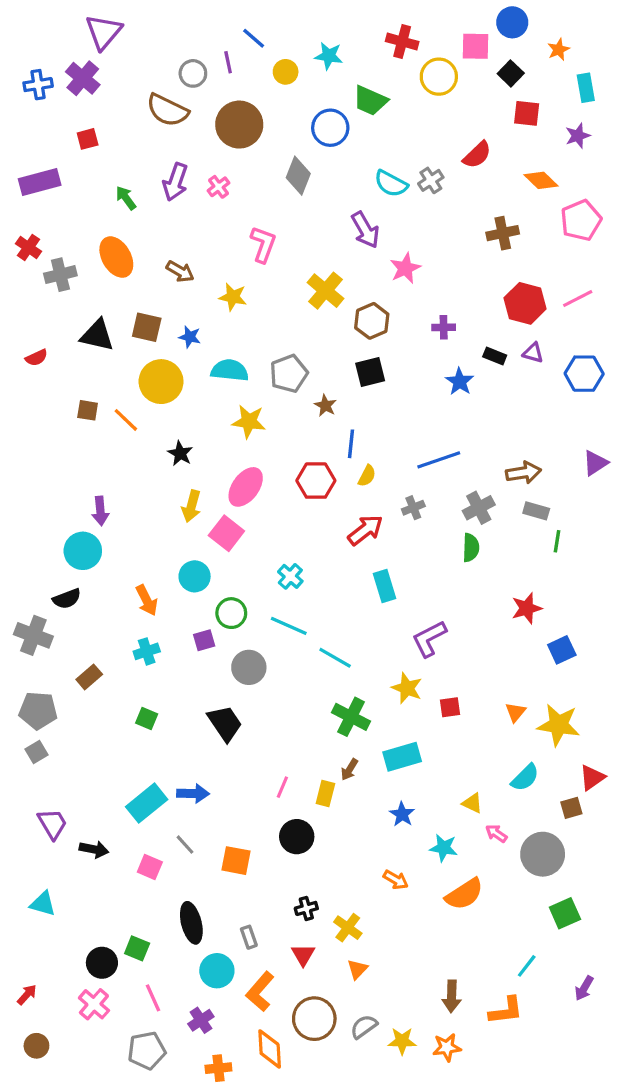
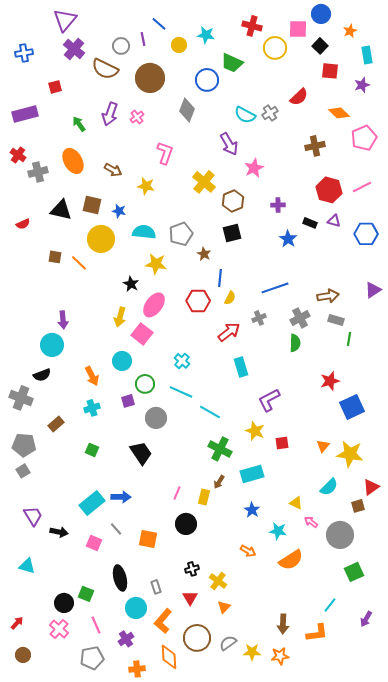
purple cross: (83, 78) -> (74, 49), moved
black star: (180, 453) -> (131, 284), moved
blue square: (562, 650) -> (352, 407), size x1.4

